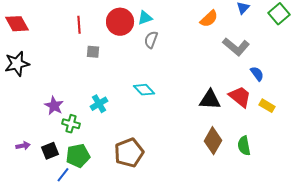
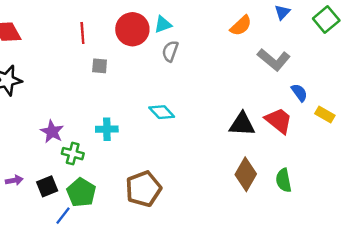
cyan cross: (99, 104) -> (107, 129), turned 30
yellow rectangle: (267, 106) -> (325, 115), moved
green pentagon: (78, 156) -> (81, 193), turned -30

